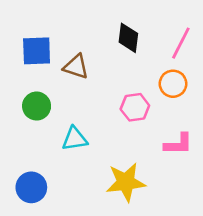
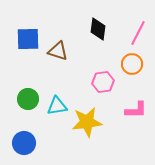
green circle: (37, 106) -> (28, 99), moved
yellow star: (126, 182) -> (87, 122), moved

